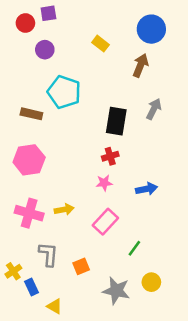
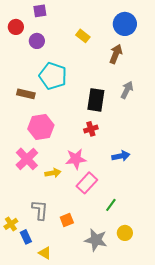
red circle: (25, 23) -> (16, 27), moved
pink hexagon: (29, 160) -> (41, 127), moved
pink star: (104, 183) -> (76, 159), moved, size x1.5
pink cross: (29, 213) -> (27, 159), moved, turned 30

